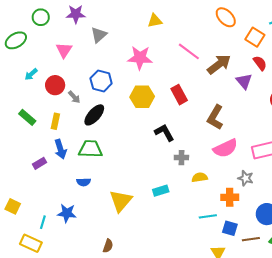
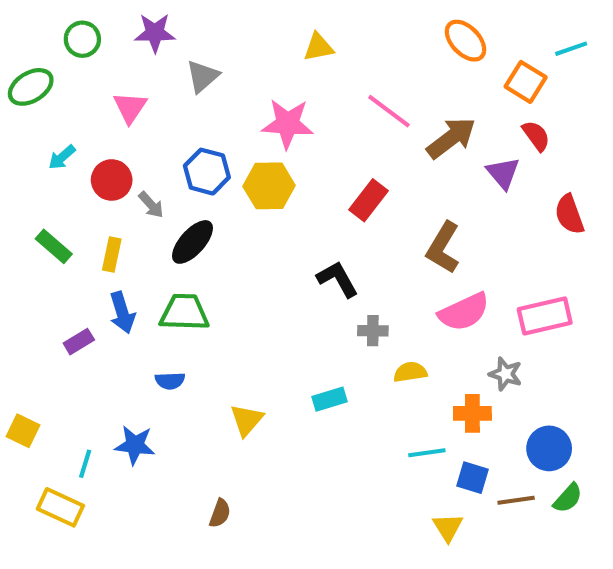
red rectangle: (179, 95) -> (368, 200), turned 66
yellow hexagon: (142, 97) -> (269, 186), moved
yellow triangle: (121, 201) -> (247, 420), size x0.7

